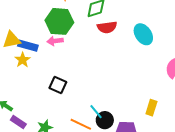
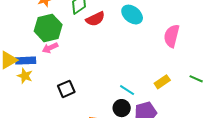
black square: (58, 85) -> (66, 89), turned -30
yellow rectangle: (151, 108) -> (162, 82), turned 56
cyan line: (96, 112) -> (127, 90), moved

